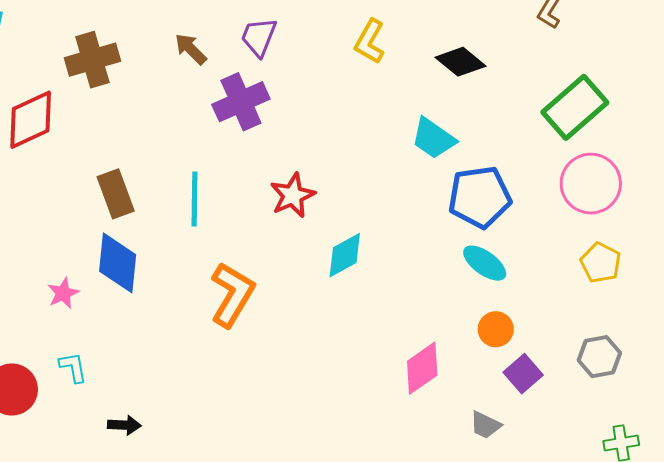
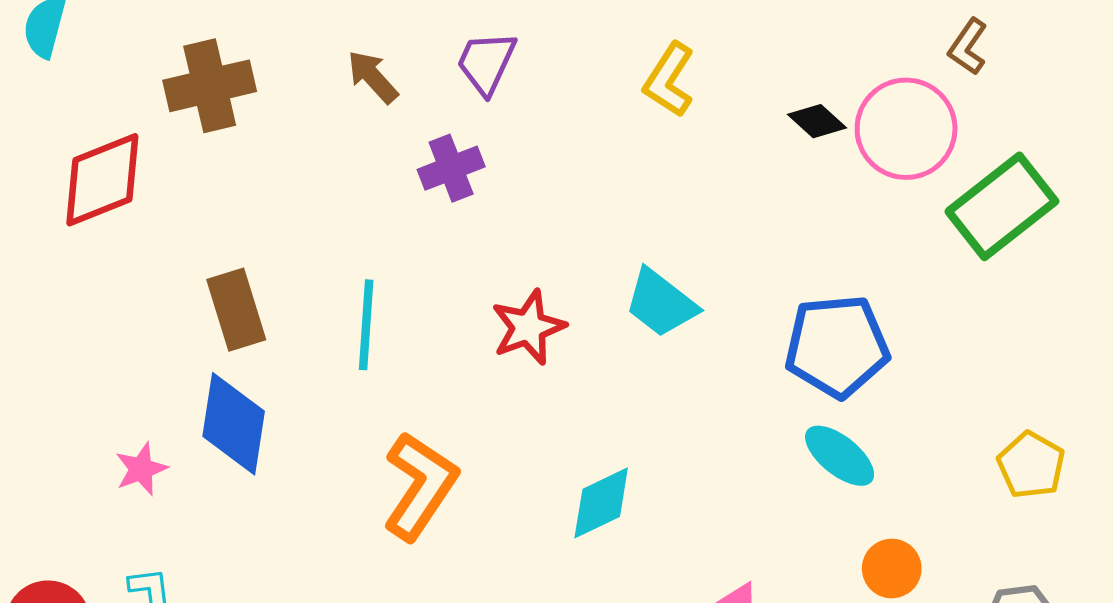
black diamond: (460, 62) -> (817, 121), size x0.7
purple cross: (241, 102) -> (451, 168), size x0.7
cyan trapezoid: (433, 138) -> (661, 303), moved
pink circle: (591, 184) -> (906, 129), moved
cyan diamond: (345, 255) -> (601, 503), moved
orange circle: (496, 329) -> (892, 569), moved

